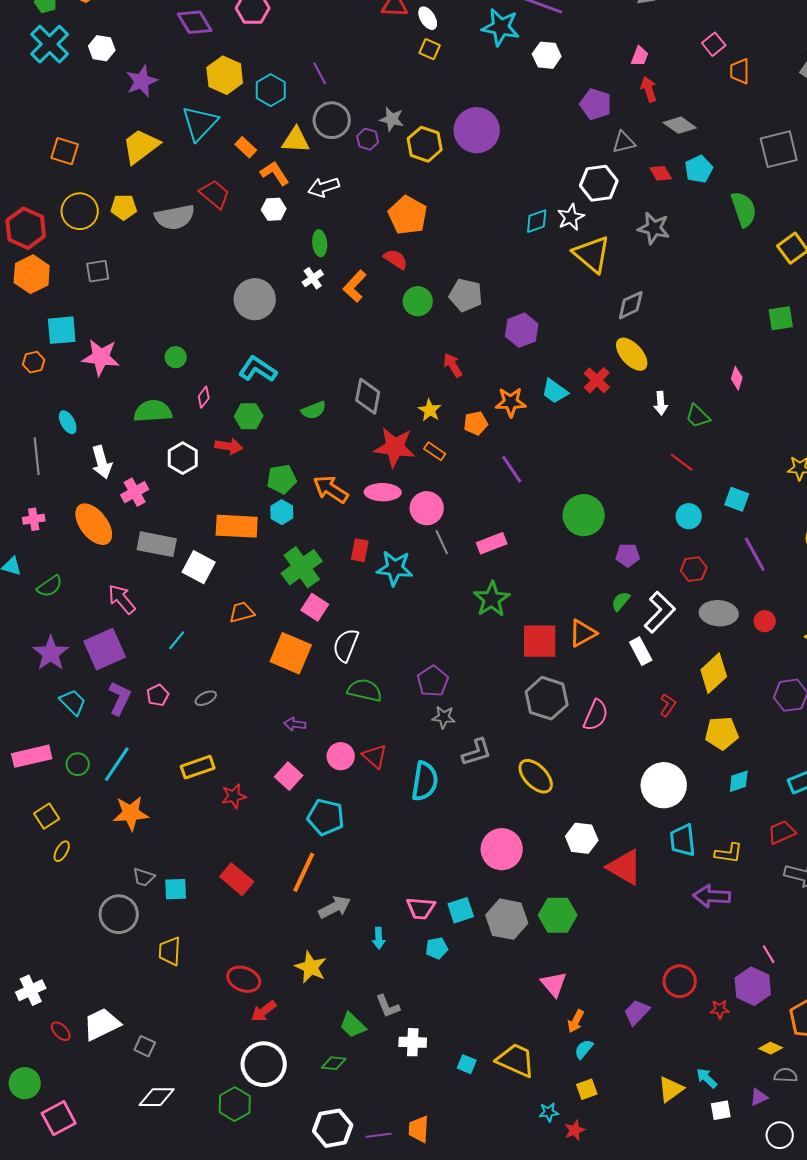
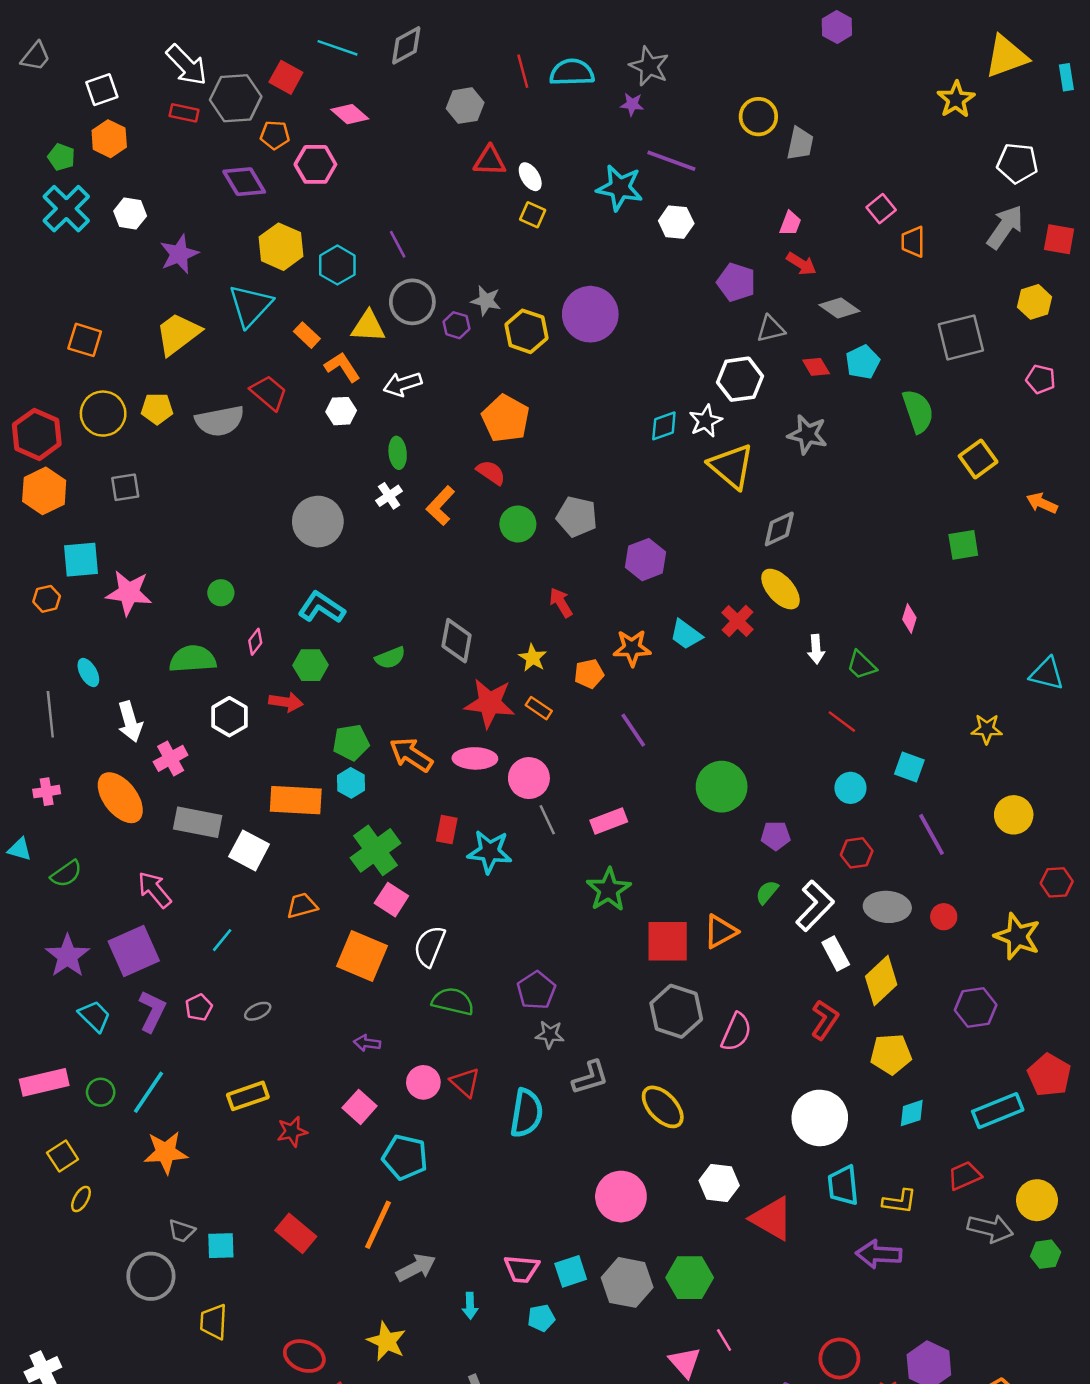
red arrow: (649, 89) -> (801, 264), turned 140
white rectangle: (641, 651) -> (836, 954), moved
red L-shape: (668, 705) -> (825, 1020), size x1.4
pink line: (769, 954) -> (724, 1340), moved

